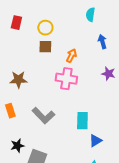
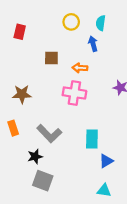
yellow circle: (45, 28) -> (71, 22), moved
blue arrow: (102, 42) -> (93, 44), moved
orange arrow: (71, 56) -> (80, 68), turned -112
black star: (17, 146) -> (35, 157), moved

